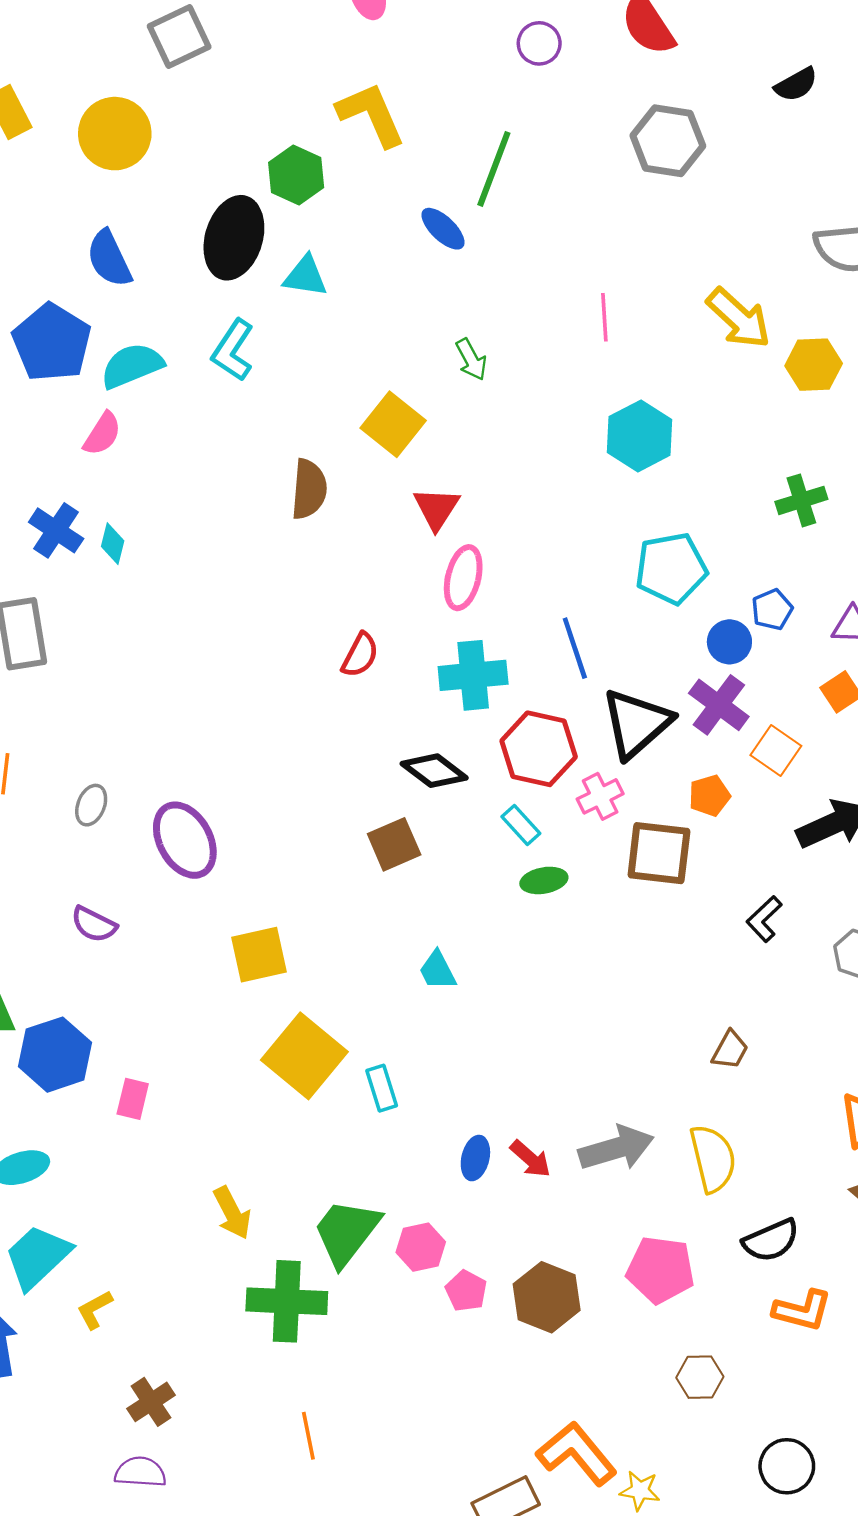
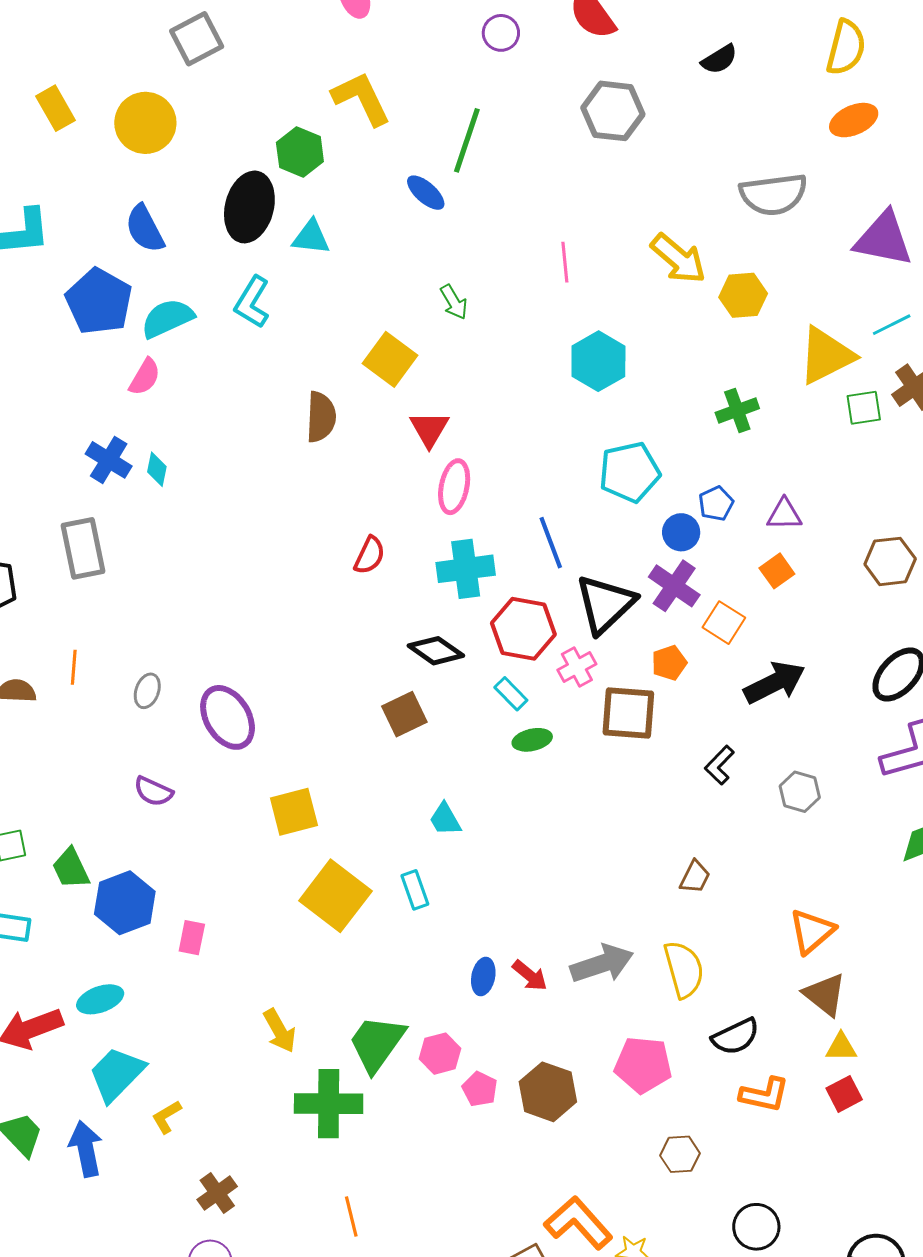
cyan rectangle: (382, 1088) -> (415, 890), moved

